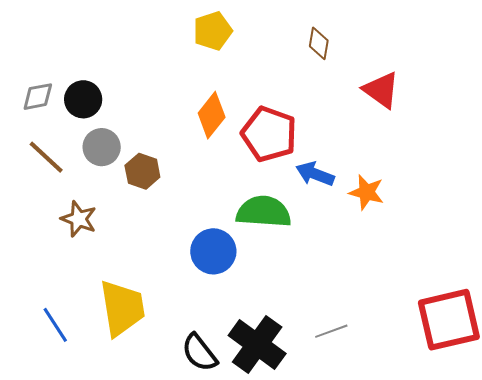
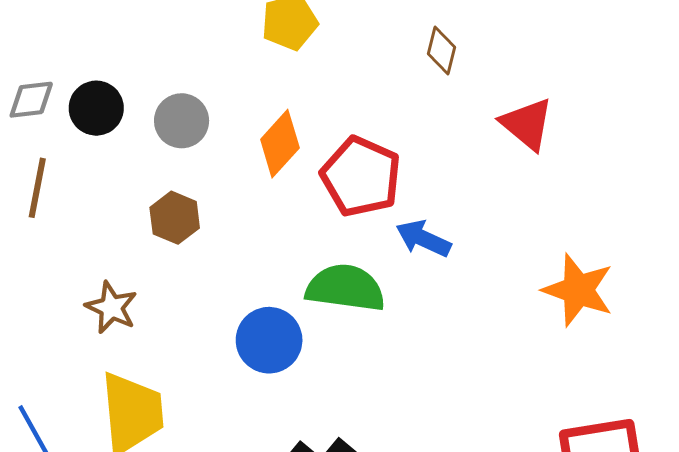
gray circle: (102, 147) -> (182, 121), moved
brown line: (46, 157) -> (37, 188), turned 54
orange star: (367, 192) -> (578, 290), moved, size x1.4
brown star: (79, 219) -> (111, 308), moved

